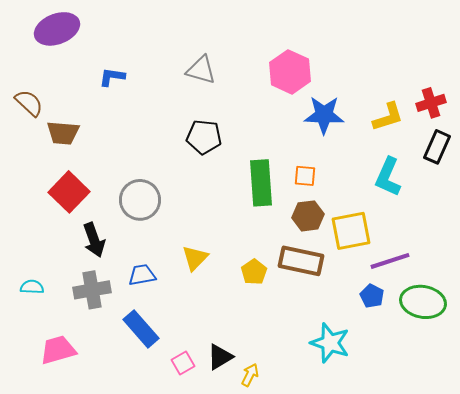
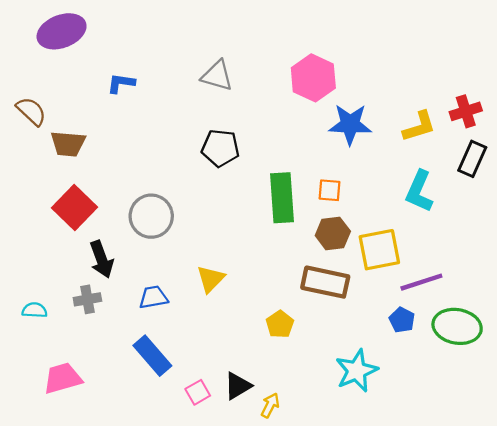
yellow pentagon: (254, 272) -> (280, 324), moved
gray cross: (92, 290) -> (87, 299), moved, size x0.7
cyan star: (330, 343) -> (357, 371), turned 30

